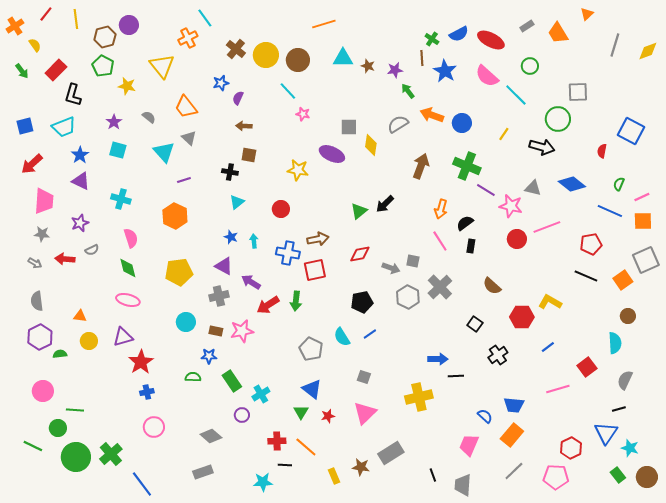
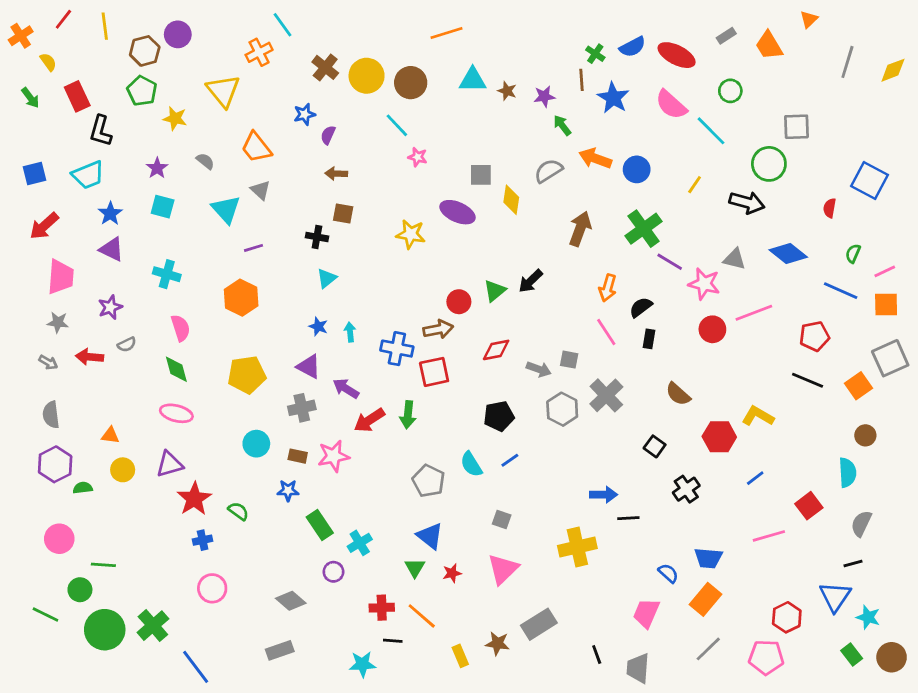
red rectangle: (56, 70) -> (77, 96), turned -70
green cross: (467, 166) -> (644, 229), turned 32
red circle: (281, 209) -> (459, 302), moved
green semicircle: (193, 377) -> (238, 511), moved, turned 35

